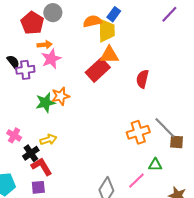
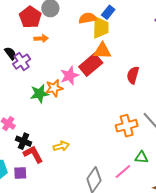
pink star: (51, 59) -> (69, 76), moved
purple cross: (25, 70) -> (22, 62), turned -30
yellow arrow: (48, 140) -> (61, 146), moved
black cross: (31, 153) -> (24, 141), turned -35
purple square: (38, 187) -> (20, 173), moved

